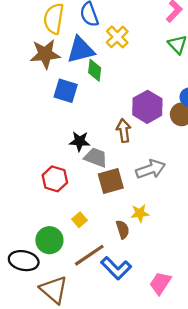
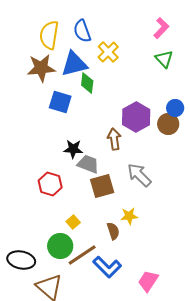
gray arrow: (151, 169) -> (139, 175), turned -116
green circle: (49, 240) -> (60, 246), moved

